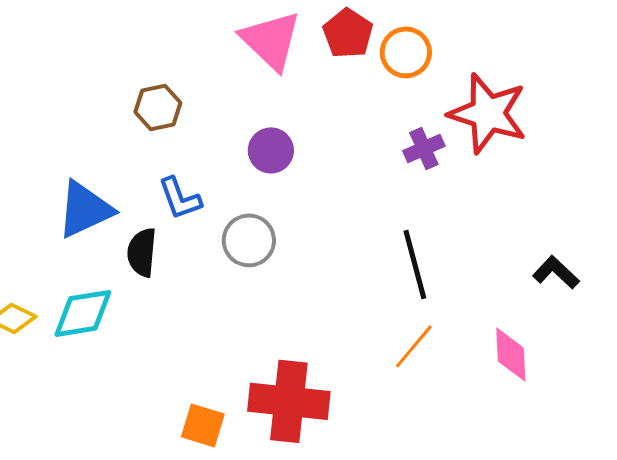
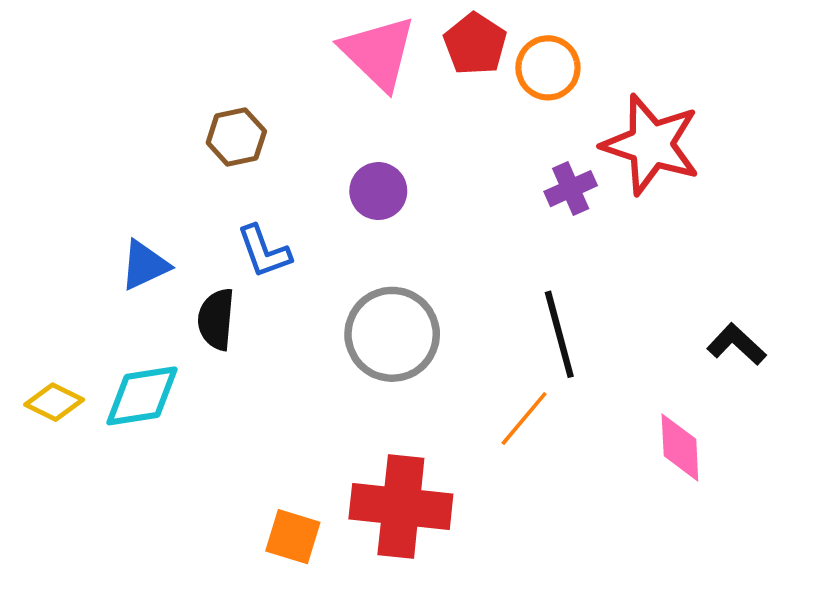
blue triangle: (85, 209) -> (145, 265), size x0.7
gray circle: (249, 240) -> (392, 334), moved, size x1.4
orange line: (414, 346) -> (524, 419), moved

